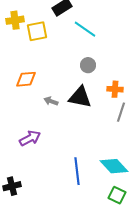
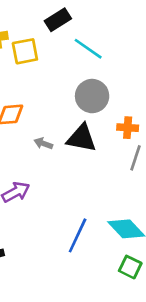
gray circle: (88, 65) -> (92, 96), size x1.6
blue line: (77, 171) -> (78, 235), turned 32

